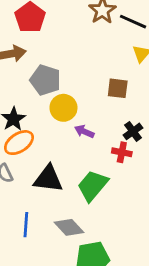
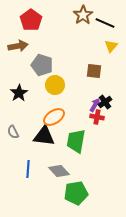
purple arrow: (84, 131) -> (95, 105), moved, turned 96
orange ellipse: (19, 143) -> (54, 117), moved
green trapezoid: (93, 186) -> (76, 141), turned -30

